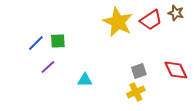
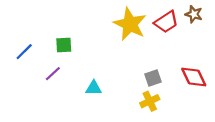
blue line: (36, 43) -> (24, 52), moved

